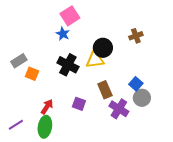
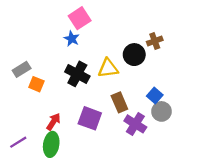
black circle: (103, 48) -> (134, 55), moved
purple square: (79, 104) -> (90, 118), size x1.5

